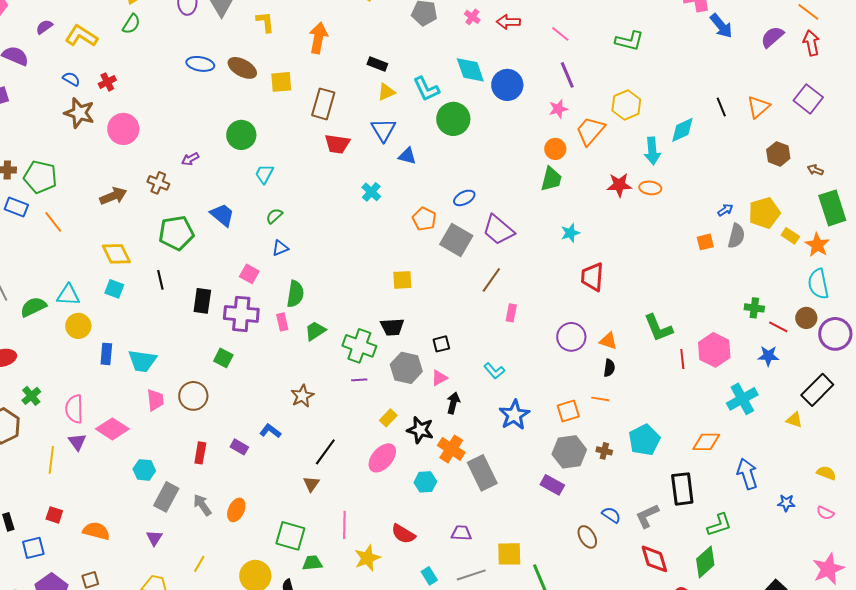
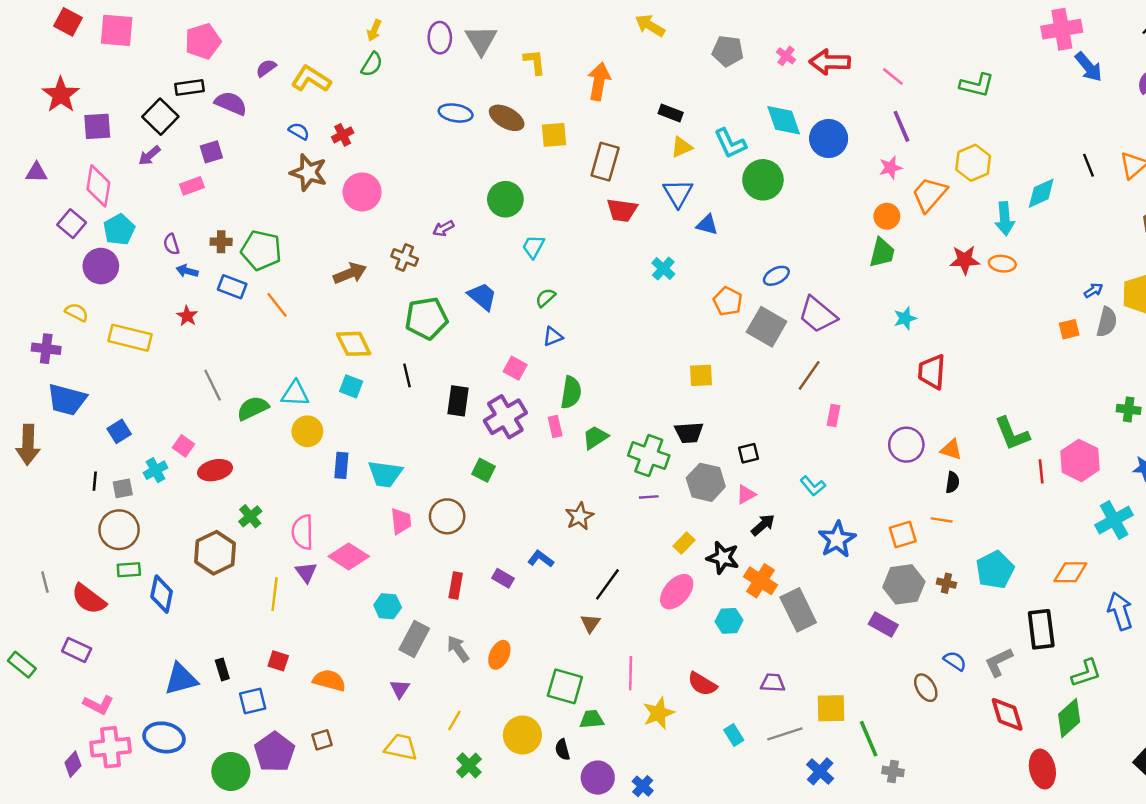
red arrow: (508, 22) -> (830, 62), size x1.4
purple cross: (241, 314) -> (505, 417), turned -36
black arrow: (453, 403) -> (763, 525), turned 35

